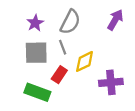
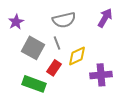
gray semicircle: (70, 22) -> (64, 20), turned 50
purple star: (35, 23) -> (16, 22), moved
gray square: (36, 53) -> (33, 48), turned 30

